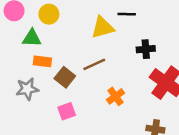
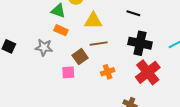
yellow triangle: (103, 27) -> (93, 21), moved
black cross: (146, 49) -> (140, 43), size x1.6
brown square: (65, 77) -> (80, 57), moved

